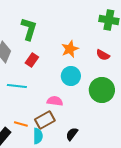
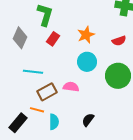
red semicircle: (103, 55) -> (119, 41), turned -48
red rectangle: (32, 60) -> (53, 39), moved
brown rectangle: (45, 120) -> (47, 92), moved

